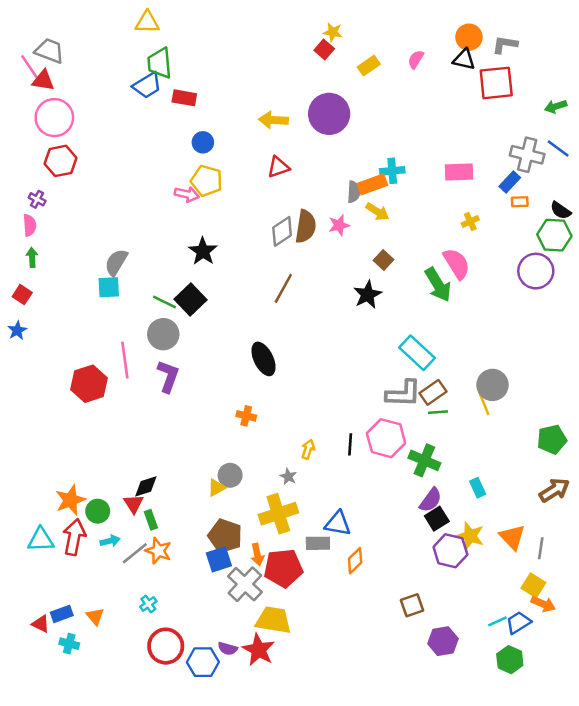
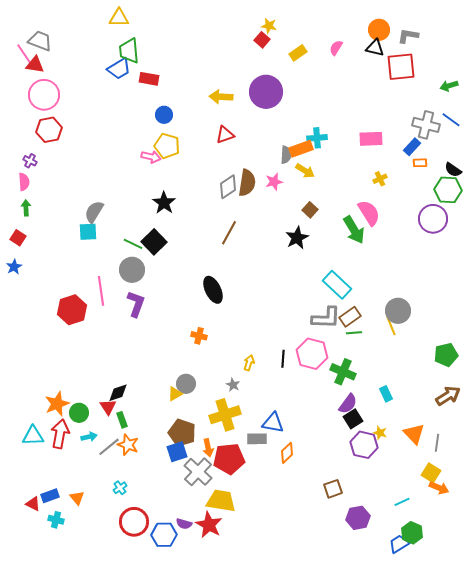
yellow star: (470, 536) -> (380, 433), size x0.6
blue trapezoid: (518, 623) -> (399, 544), moved

